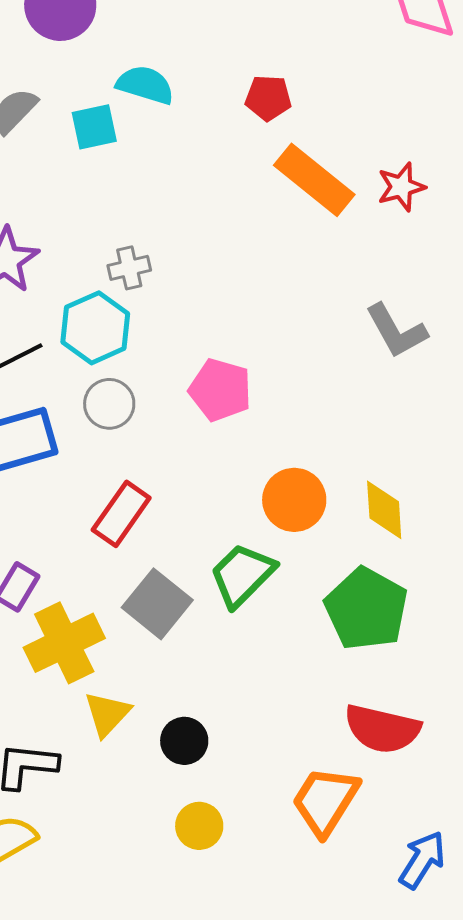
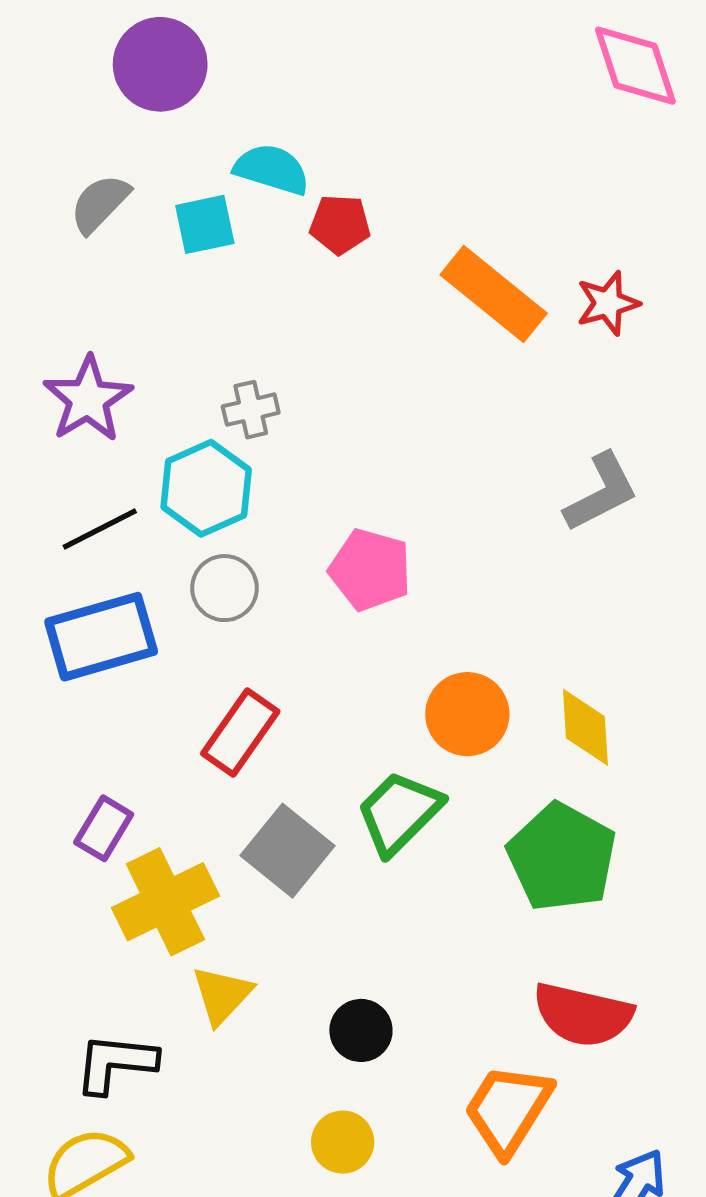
red pentagon: (268, 98) -> (340, 224), moved
gray L-shape: (396, 331) -> (601, 492), turned -88
black circle: (184, 741) -> (361, 1030), moved

